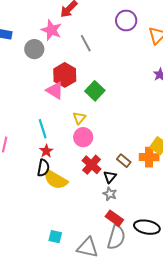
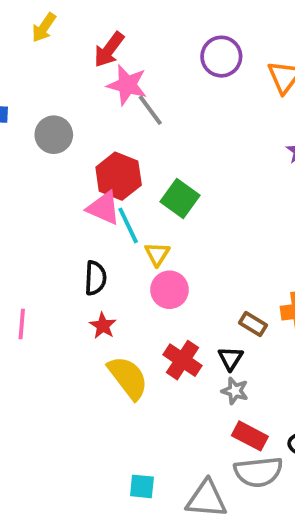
pink star: (51, 30) -> (127, 85), moved
cyan line: (43, 129) -> (128, 225), moved
red cross: (92, 165) -> (183, 360), moved
black semicircle: (43, 168) -> (95, 278), moved
yellow semicircle: (56, 180) -> (128, 378), turned -150
gray semicircle: (116, 237) -> (258, 472), turned 75

